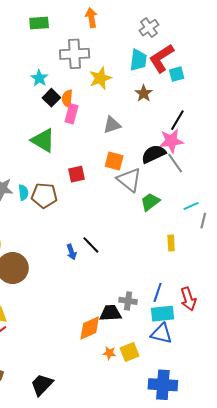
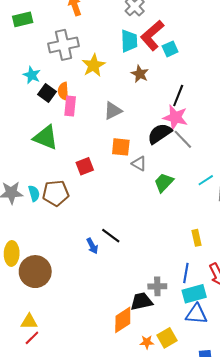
pink star: (171, 141) -> (175, 117), turned 30
gray triangle: (129, 180) -> (139, 164), size x0.6
yellow rectangle: (171, 243) -> (196, 238), moved

